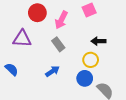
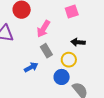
pink arrow: (61, 20) -> (43, 29), moved
gray rectangle: (58, 44) -> (46, 51), moved

